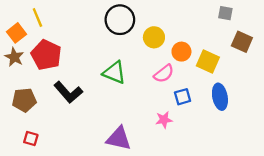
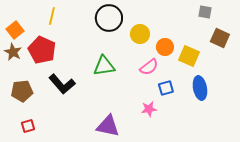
yellow line: (37, 18) -> (52, 16), moved, turned 36
green triangle: (114, 73) -> (104, 66), turned -30
red square: (31, 138) -> (28, 126), turned -32

